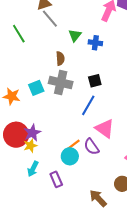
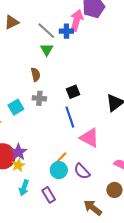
gray line: (50, 19) -> (46, 31), moved
blue cross: (95, 43) -> (66, 31), moved
gray cross: (61, 83) -> (39, 98), size x0.6
blue line: (88, 105) -> (70, 117), turned -40
purple semicircle: (91, 147) -> (82, 171), moved

